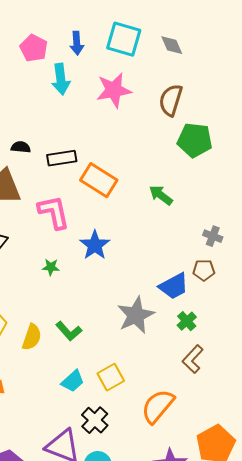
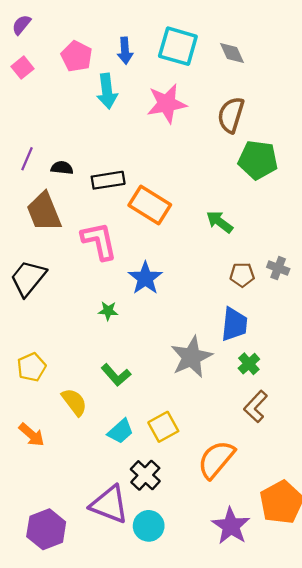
green star: (51, 267) -> (108, 311), moved
brown pentagon: (204, 270) -> (242, 275), moved
blue trapezoid: (174, 286) -> (234, 324), turned -56
yellow semicircle: (32, 337) -> (74, 402), moved, turned -56

